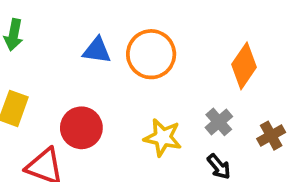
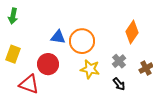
blue triangle: (97, 50) -> (58, 37), moved
orange circle: (151, 54) -> (82, 41), moved

